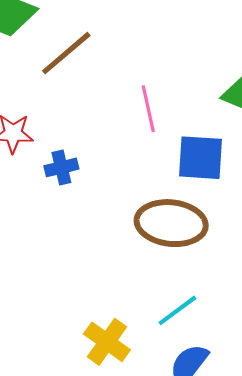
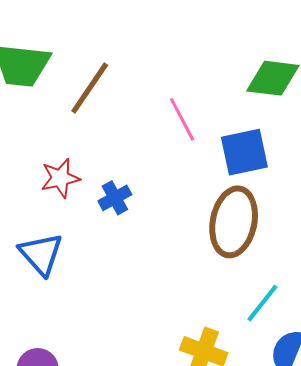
brown ellipse: (171, 223) -> (234, 222), turned -70

